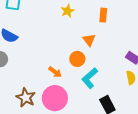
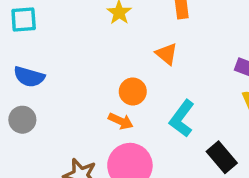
orange circle: (77, 59) -> (133, 92), moved

